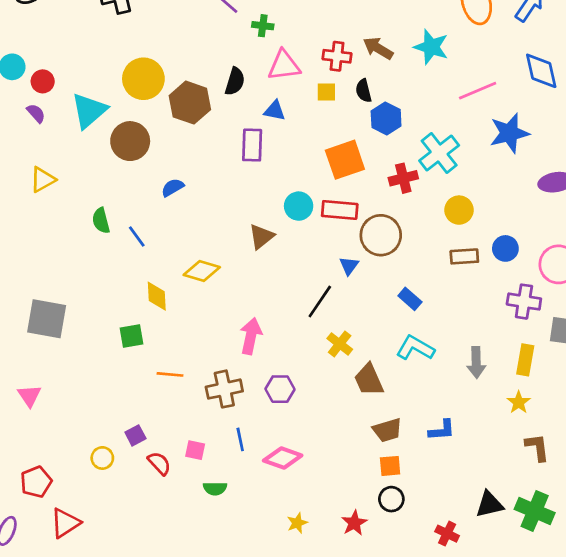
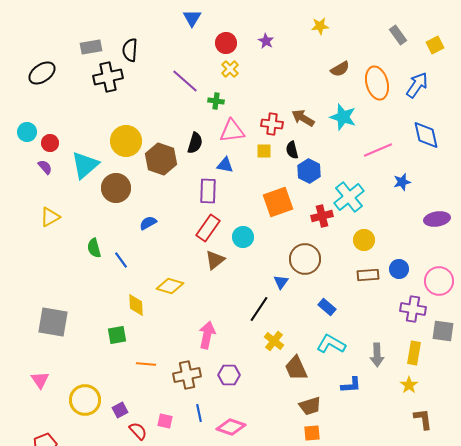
blue star: (509, 133) -> (402, 182), size x0.6
red rectangle: (340, 210) -> (208, 228), moved, turned -60
blue L-shape: (442, 430) -> (351, 385), moved
yellow circle: (102, 458) -> (85, 400), moved, size x1.8

